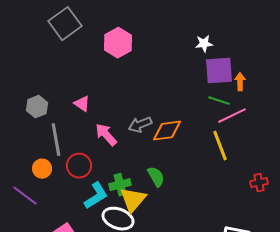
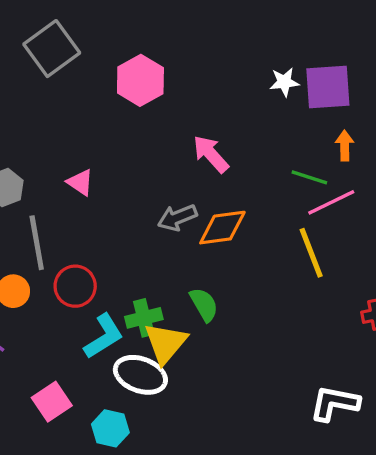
purple square: (219, 71) -> (328, 87), moved
pink arrow: (106, 135) -> (211, 154), moved

